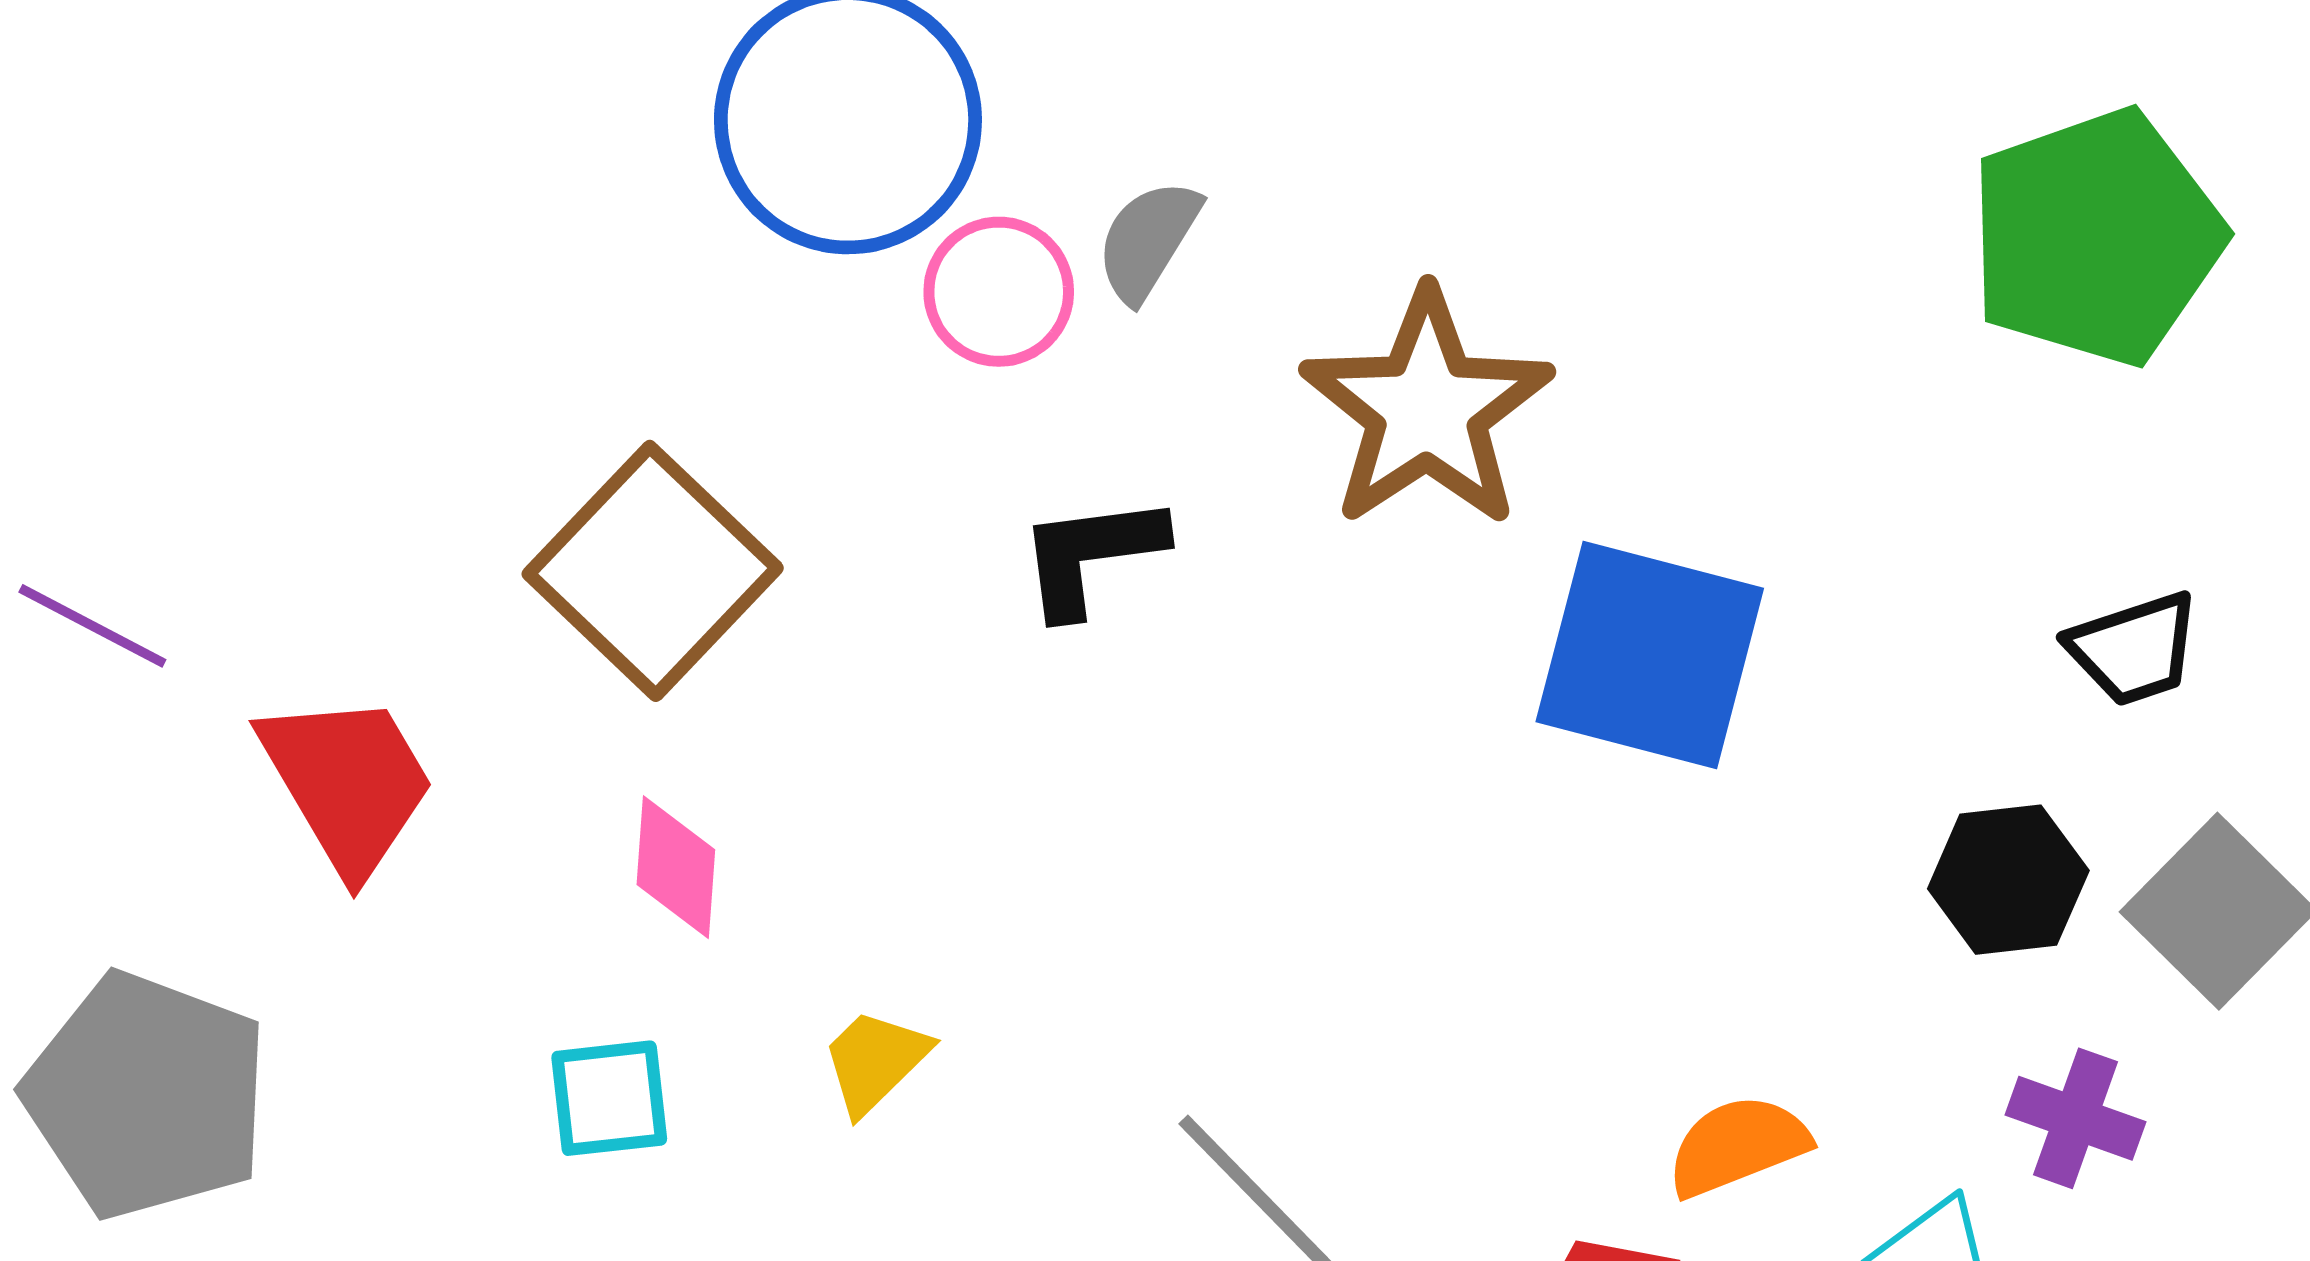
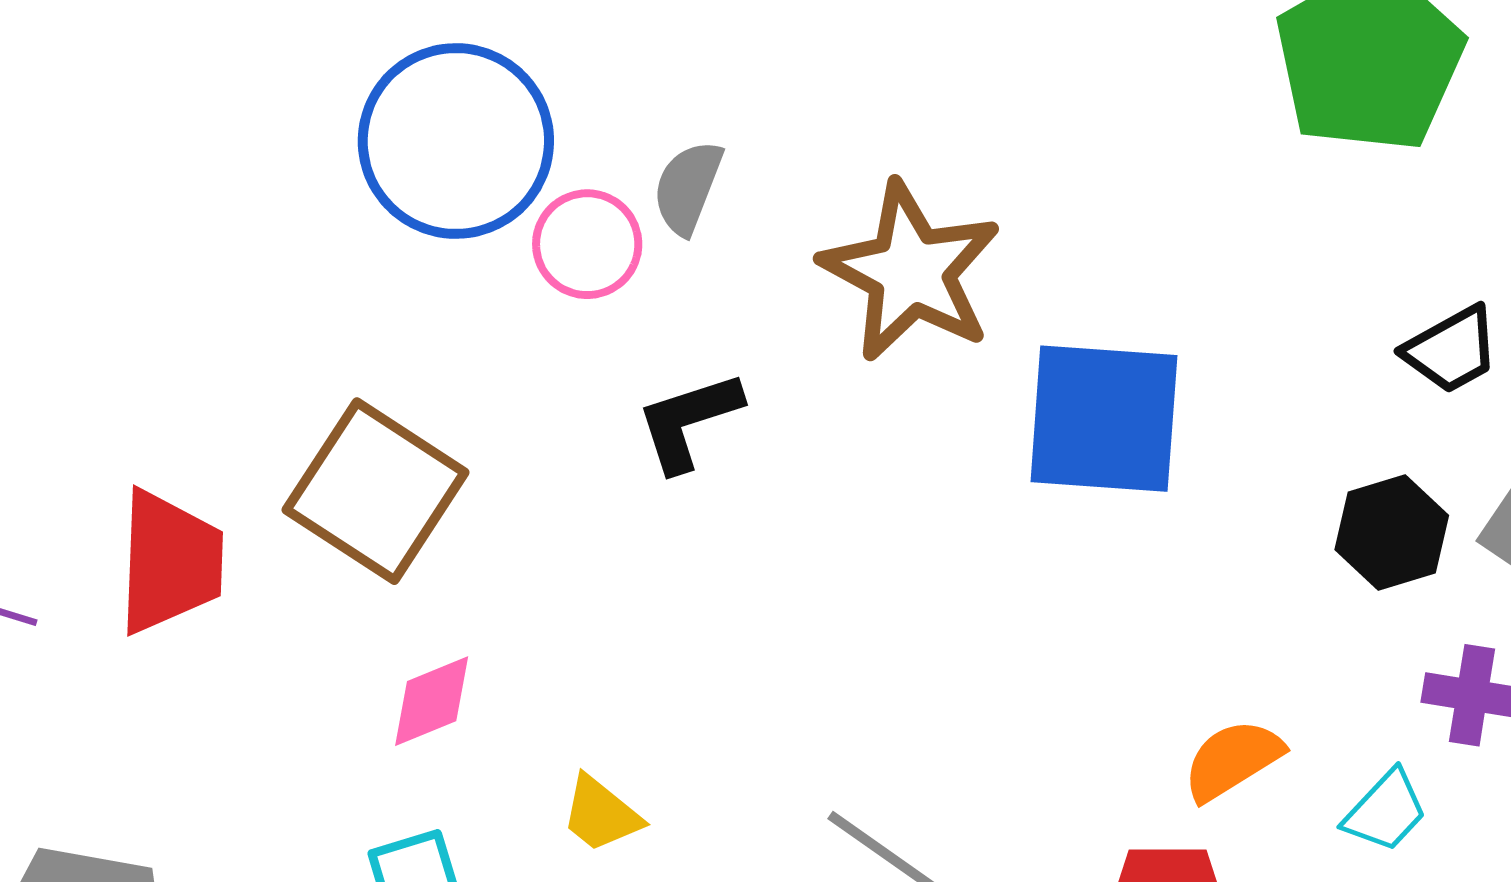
red trapezoid: (348, 783) -> (170, 562), moved, turned 43
pink diamond: (676, 867) -> (432, 701), turned 74
yellow trapezoid: (875, 1061) -> (601, 814), turned -86

